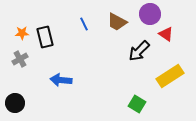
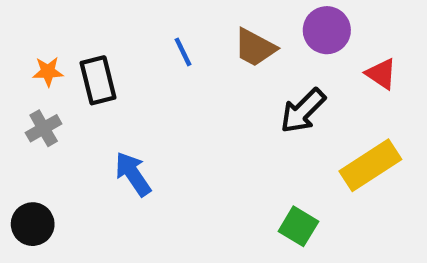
red triangle: (166, 34) -> (381, 74), moved
blue arrow: (61, 80) -> (133, 174), turned 50

